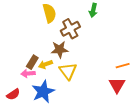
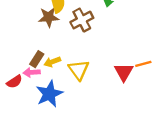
brown star: (60, 49) -> (49, 17), moved
red triangle: (117, 85) -> (124, 72), moved
red semicircle: (13, 94) -> (14, 82), moved

